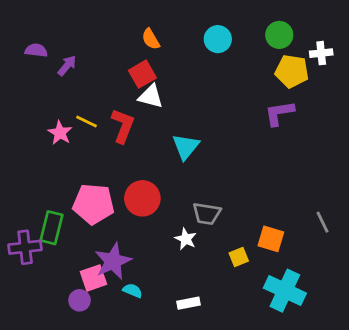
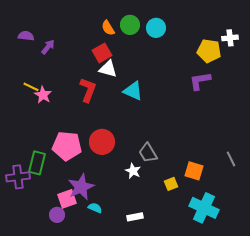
green circle: (279, 35) -> (130, 25), moved
yellow line: (86, 122) -> (31, 87), moved
cyan triangle: (186, 147) -> (133, 91), moved, turned -45
gray trapezoid: (207, 214) -> (148, 153), turned 50

